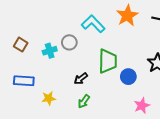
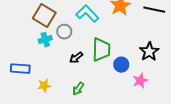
brown square: (21, 45) -> (44, 16), moved, size x1.6
black arrow: (81, 79) -> (76, 58), moved
pink star: (142, 106) -> (140, 81), moved

